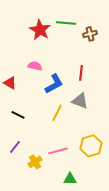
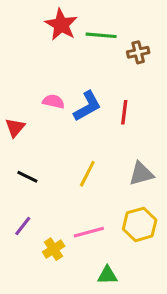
red star: (40, 30) -> (61, 25), moved
red triangle: (10, 83) -> (15, 128), turned 40
blue L-shape: (54, 84) -> (87, 106), moved
gray triangle: (80, 101) -> (141, 174), moved, turned -36

